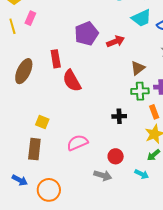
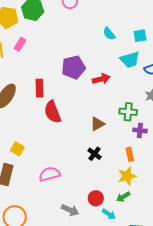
brown triangle: (138, 68) -> (97, 124), moved
green cross: (140, 91) -> (128, 112), moved
black cross: (119, 116) -> (94, 154), turned 32
red circle: (116, 156) -> (96, 198), moved

